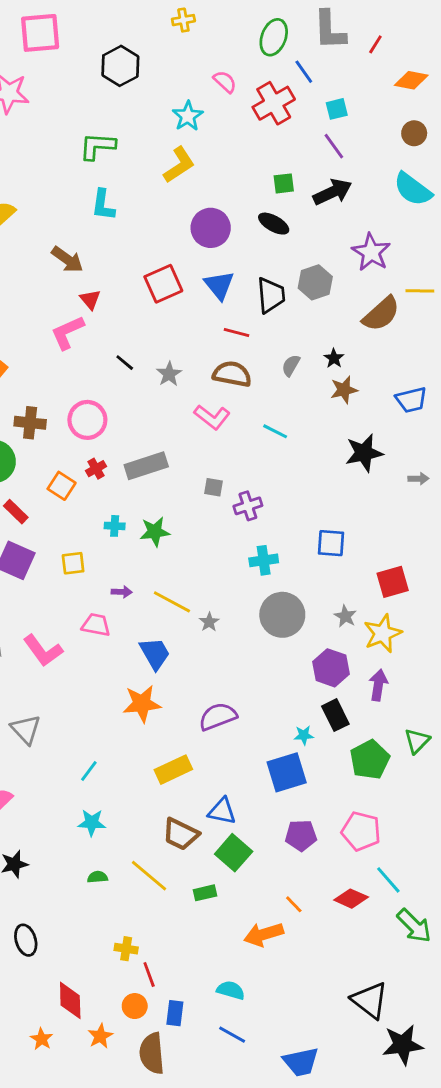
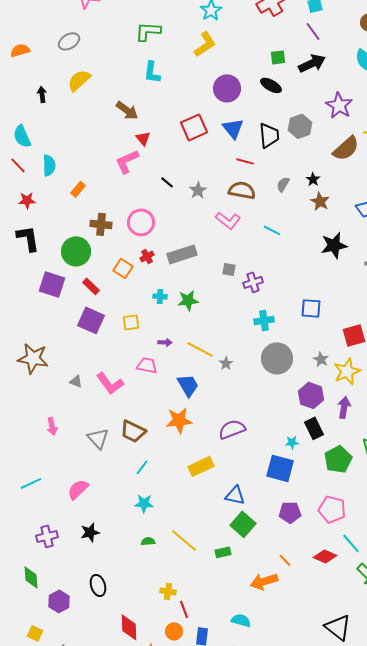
brown star: (344, 390) -> (320, 201), turned -30
blue square: (287, 772) -> (280, 468), turned 32
brown trapezoid: (181, 834) -> (133, 431), moved

